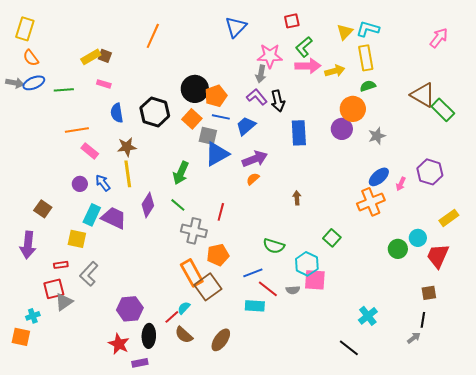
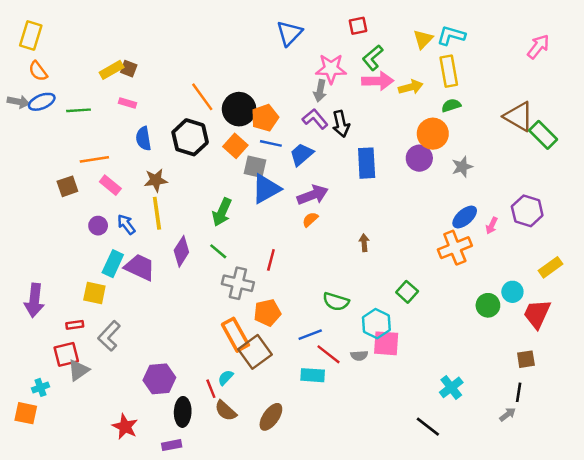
orange line: (153, 36) -> (202, 97), moved, turned -60
brown square: (43, 209) -> (67, 186), moved, turned 36
red line: (172, 317) -> (211, 389), turned -70
red star: (119, 344) -> (125, 427), moved

